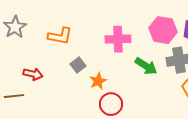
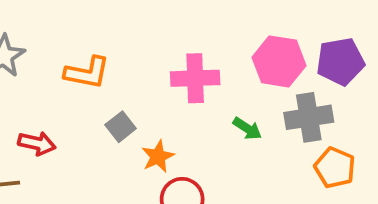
green arrow: (146, 66) -> (247, 129), size x0.7

